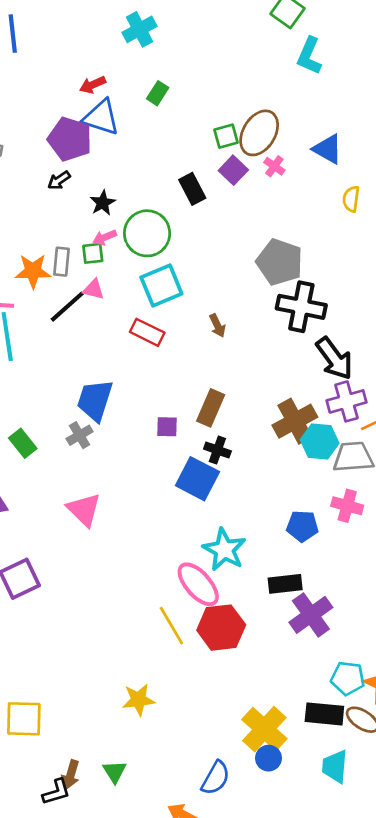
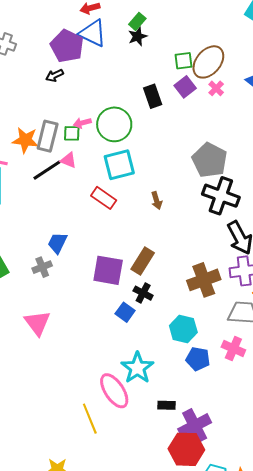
black star: (103, 203) -> (138, 36), moved
gray rectangle: (61, 262) -> (48, 136), size x1.4
blue trapezoid: (95, 400) -> (57, 243), size x0.7
purple square: (167, 427) -> (108, 270), size x1.8
cyan hexagon: (320, 441) -> (183, 329), moved
blue square: (197, 479) -> (125, 312), size x0.6
black rectangle: (285, 584) -> (167, 405), moved, size x0.7
red hexagon: (221, 628) -> (186, 449), moved

